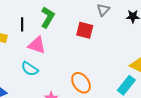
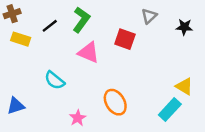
black line: (22, 24) -> (50, 26), turned 48
pink triangle: (37, 45) -> (89, 52), moved

